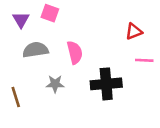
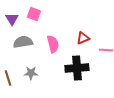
red triangle: (134, 31) -> (83, 38), moved
gray star: (55, 84) -> (31, 73), moved

